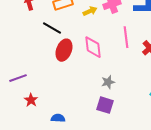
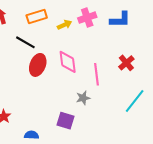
pink line: (126, 37) -> (96, 74), moved
purple square: (105, 105) -> (66, 121), moved

